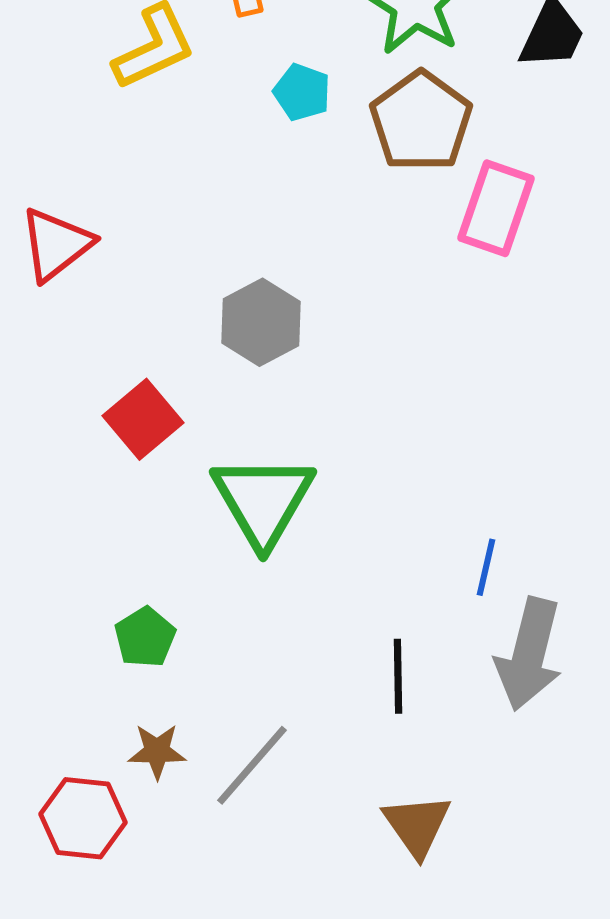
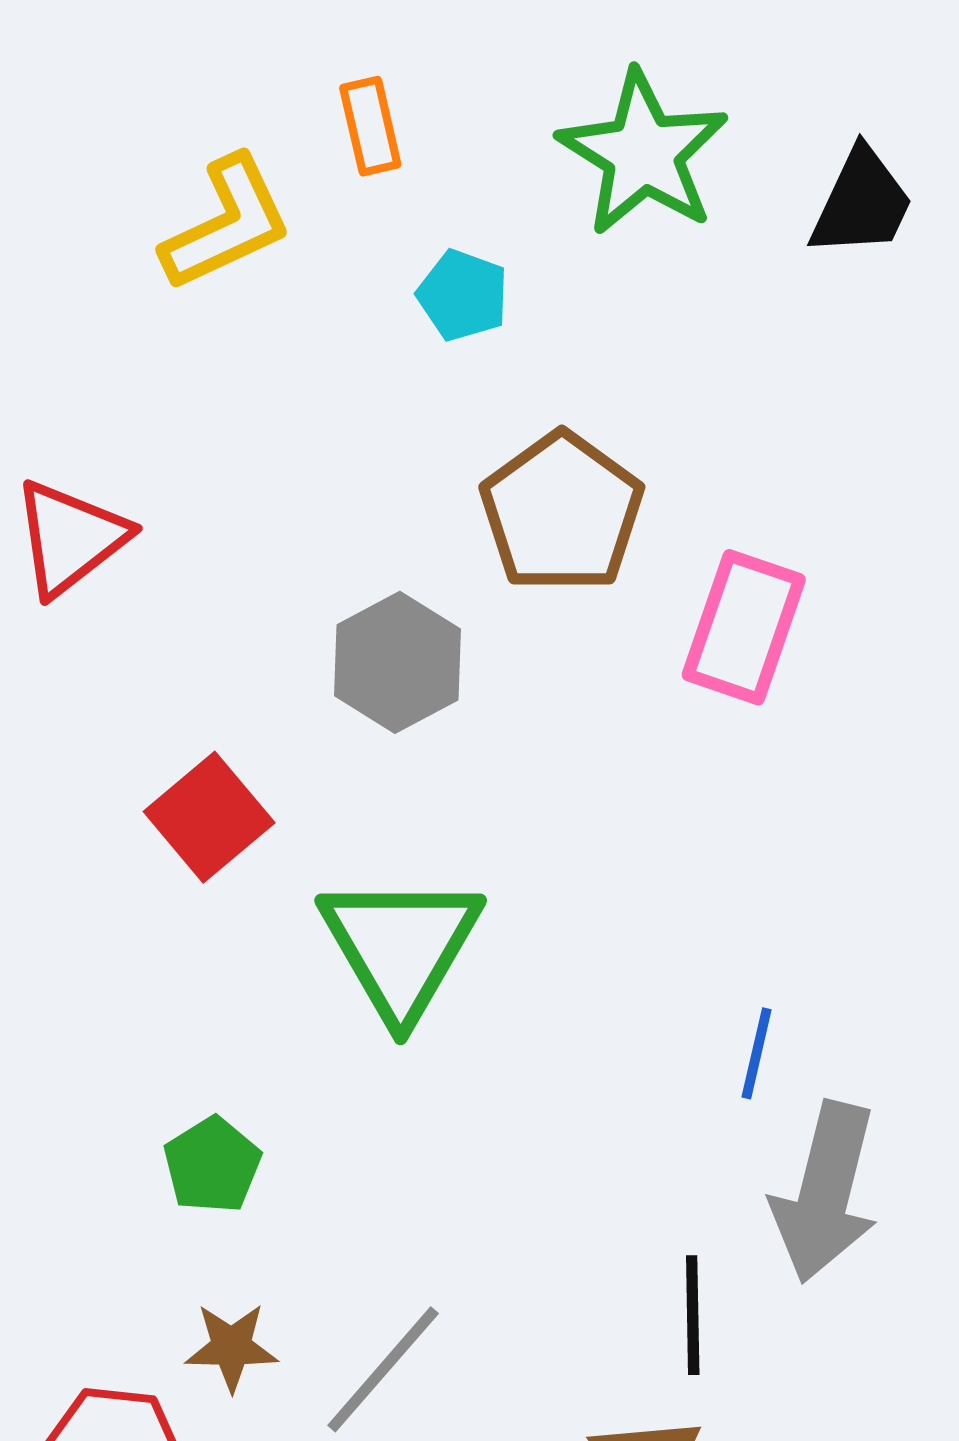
brown pentagon: (421, 121) -> (562, 512), moved
pink rectangle: (496, 208) -> (744, 627), moved
black line: (398, 676) -> (693, 1315), moved

